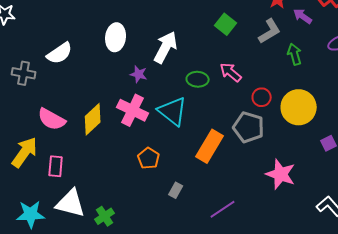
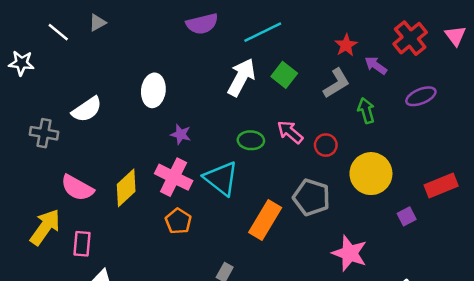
white arrow: (166, 47) -> (241, 77), moved
red circle: (262, 97) -> (326, 145), moved
orange pentagon: (149, 158) -> (178, 221), moved

